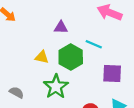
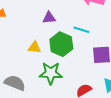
green star: (56, 87) -> (51, 73), turned -30
gray semicircle: (17, 92) -> (15, 83), size x1.5

